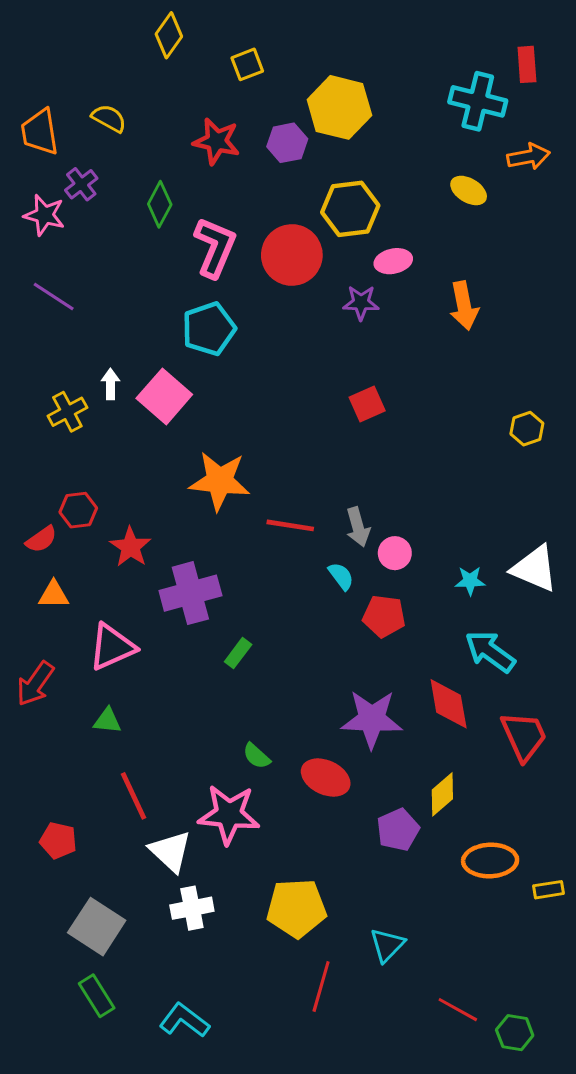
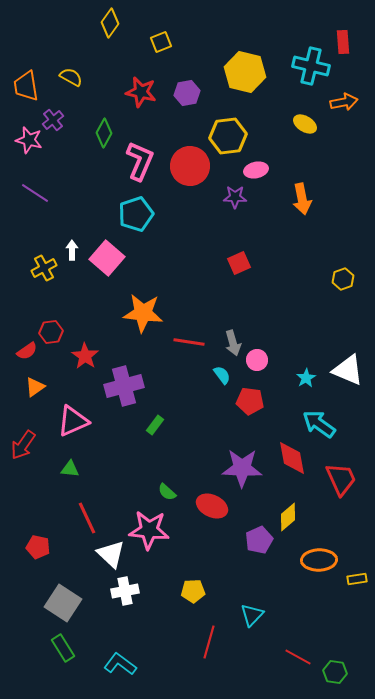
yellow hexagon: (339, 107) -> (245, 72), moved
cyan star: (470, 581) -> (306, 378), turned -30
orange triangle: (54, 595) -> (35, 387), turned -35
yellow pentagon: (296, 908) -> (193, 591), size x0.6

